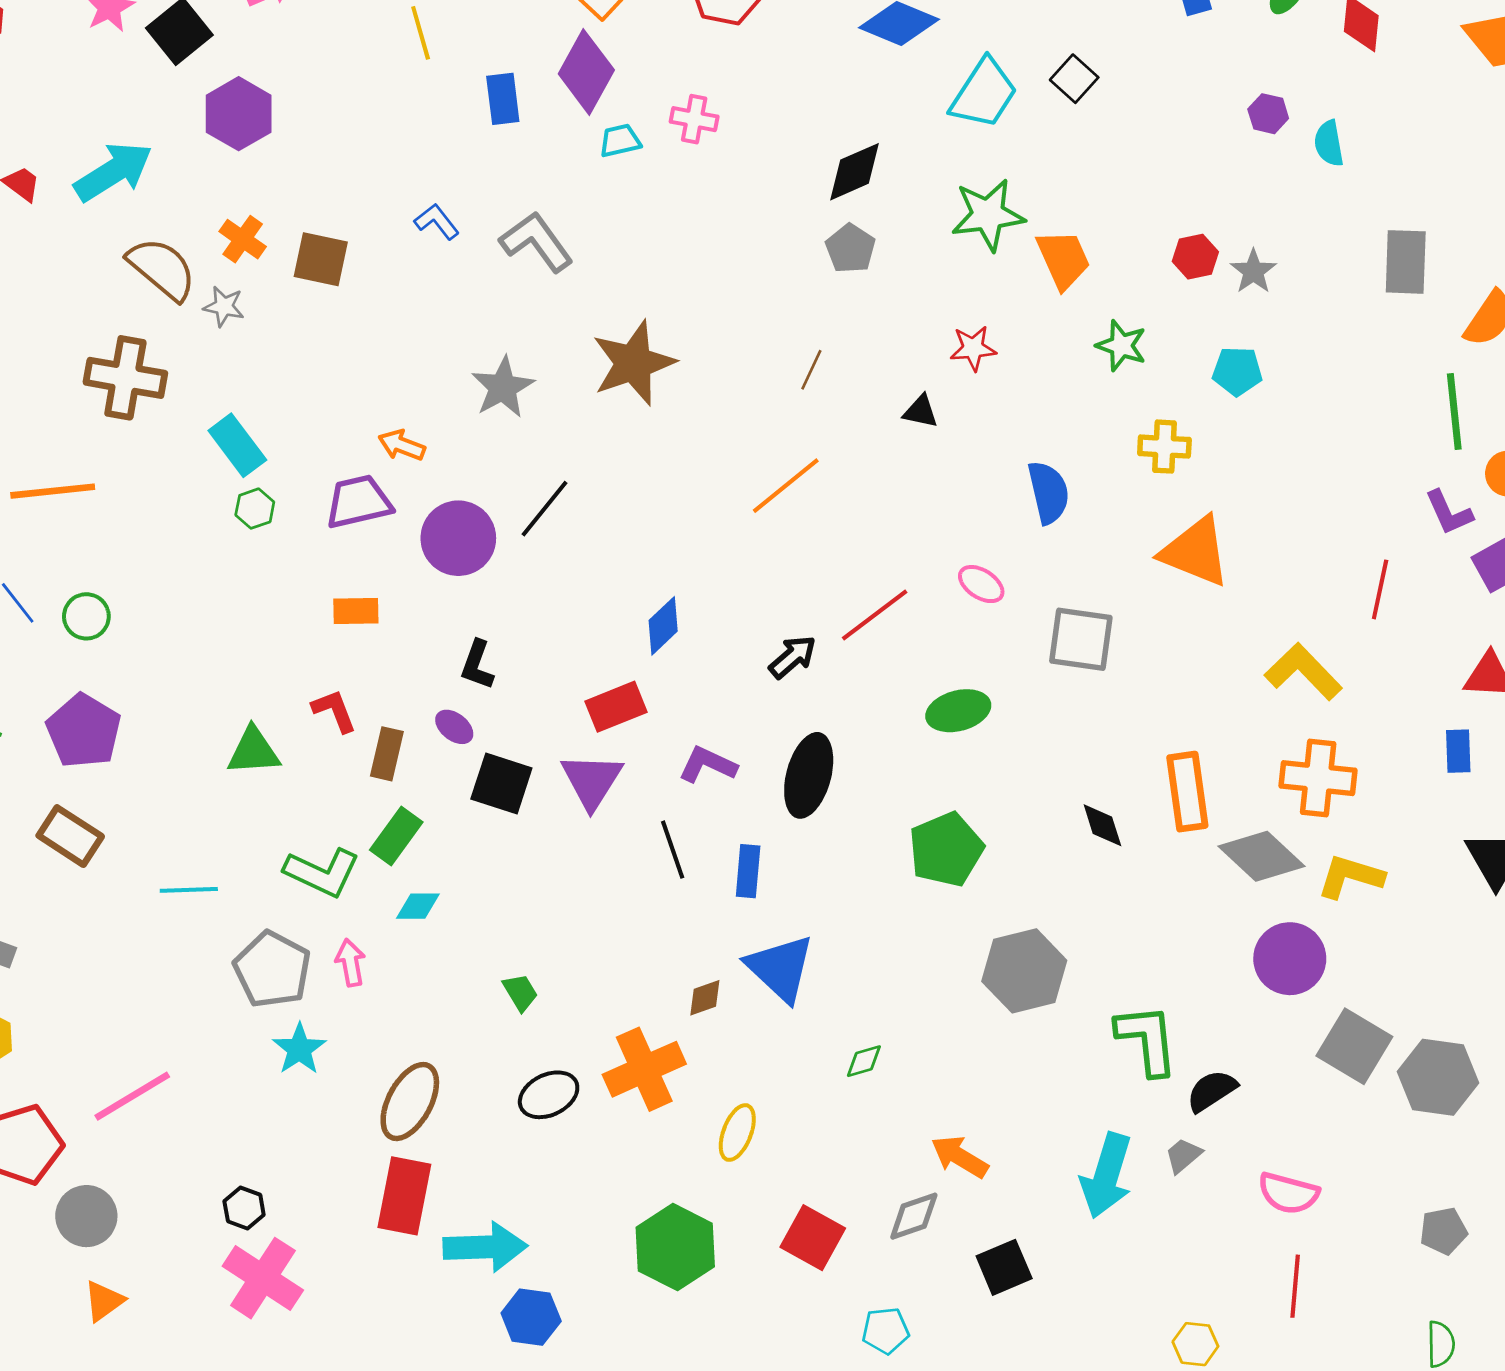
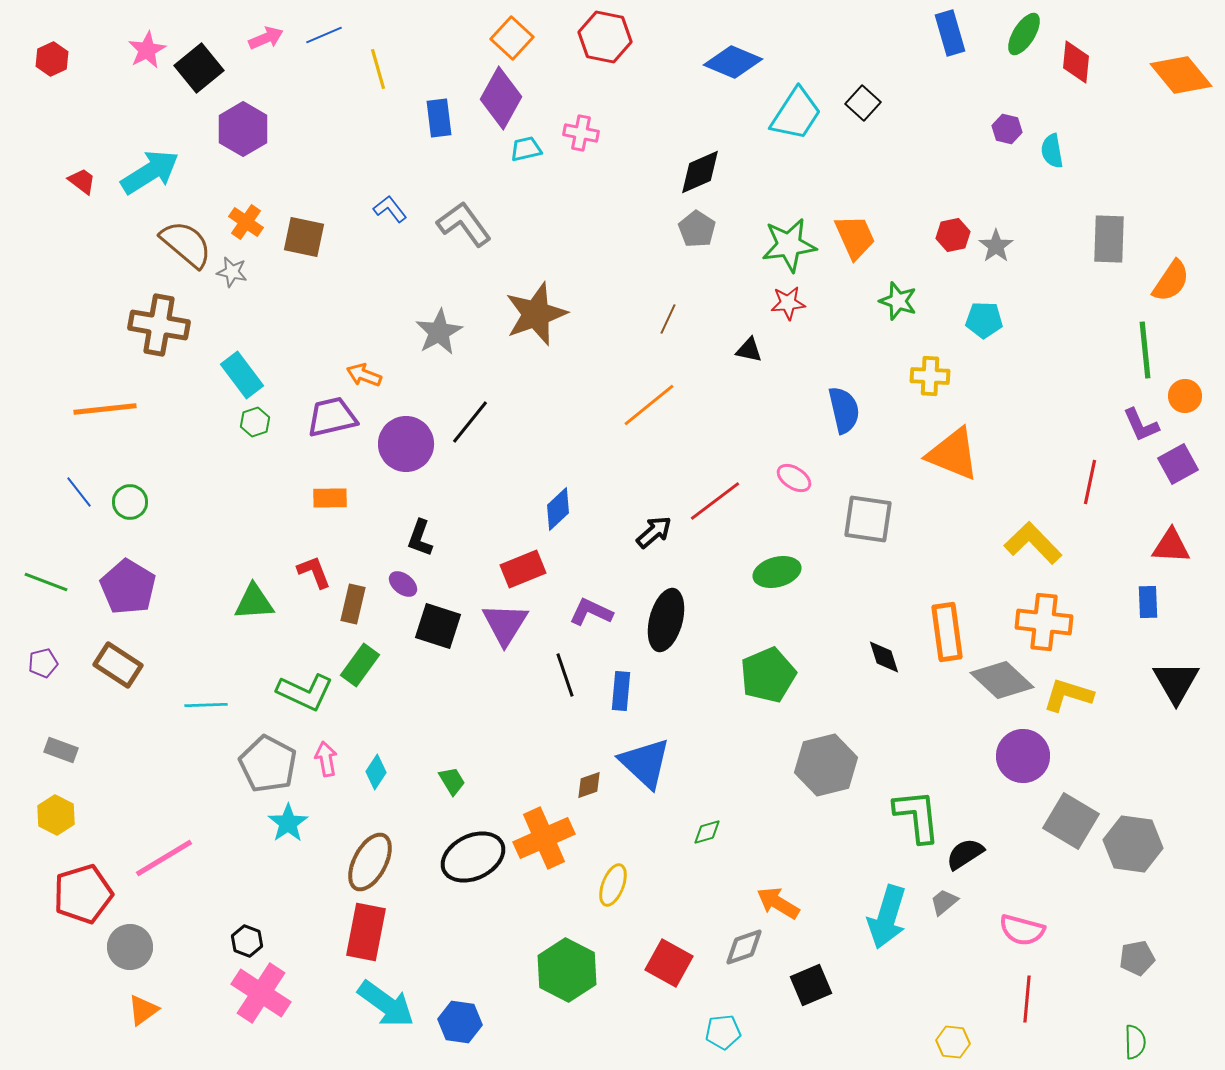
green star: (988, 215) -> (789, 245), moved
cyan diamond: (418, 906) -> (376, 772), moved, turned -56
black ellipse: (549, 1095) -> (473, 857), size x1.4
cyan arrow: (485, 1247) -> (386, 1004), moved, turned 38

